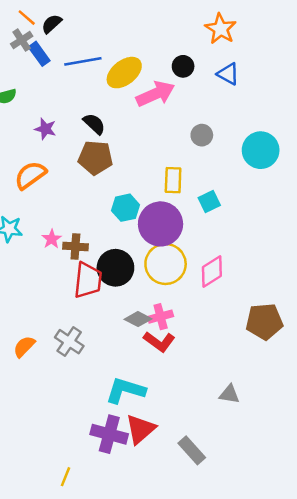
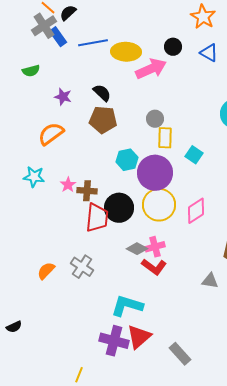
gray cross: (22, 40) -> (44, 26), size x1.4
yellow ellipse: (124, 73) -> (126, 52), turned 40
gray circle: (202, 135) -> (155, 119), moved
cyan square: (209, 201) -> (194, 155), turned -30
gray triangle: (229, 394) -> (210, 281), moved

